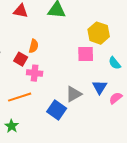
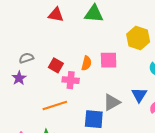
orange semicircle: (34, 46) -> (86, 63), moved
pink square: (86, 54) -> (109, 60), moved
blue square: (57, 110) -> (94, 119), turned -30

